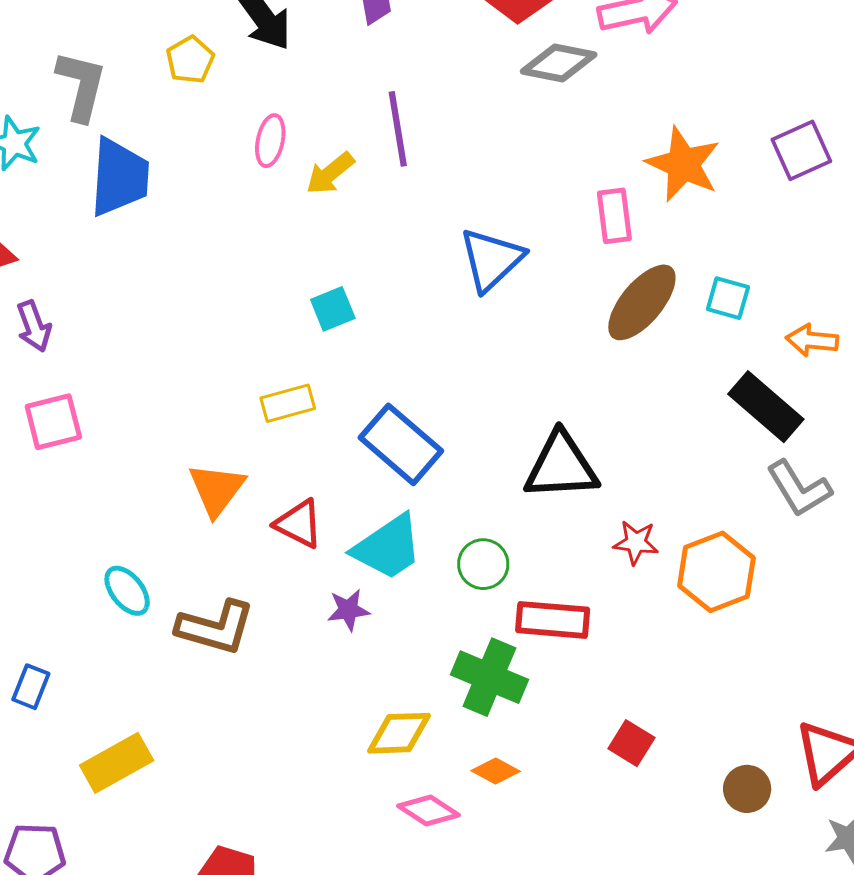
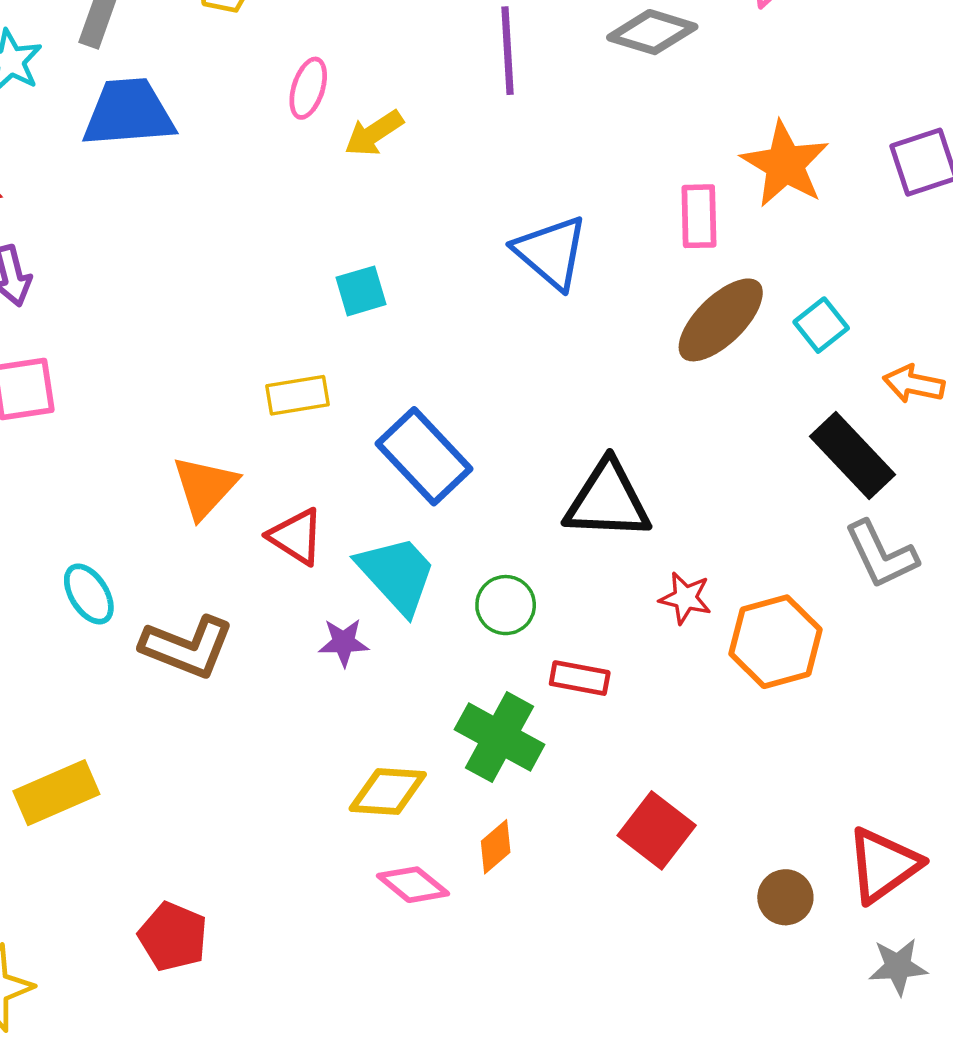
purple line: (398, 129) -> (508, 51), moved
blue trapezoid: (119, 177) -> (129, 113), turned -104
blue triangle: (491, 259) -> (551, 252), turned -42
cyan square: (728, 298) -> (821, 325), turned 30
cyan trapezoid: (388, 547) -> (397, 574), turned -104
red rectangle: (553, 620) -> (580, 678), size x0.7
red square: (631, 743) -> (657, 830), size x1.4
orange diamond: (496, 771) -> (496, 847), turned -75

